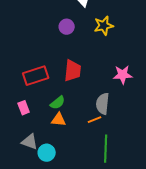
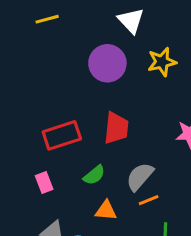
purple circle: (67, 27) -> (107, 63), size x1.6
gray semicircle: (103, 104) -> (140, 177), moved, turned 35
orange triangle: (59, 120) -> (106, 210), moved

